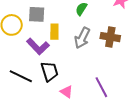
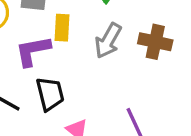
purple L-shape: (38, 46) -> (33, 51), turned 120

